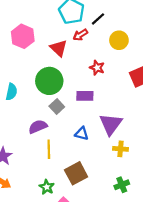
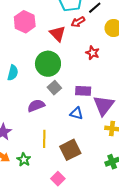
purple rectangle: (85, 96) -> (83, 91), moved
yellow line: (49, 149) -> (44, 139), moved
green star: (47, 187) -> (24, 160), moved

